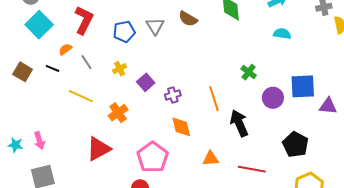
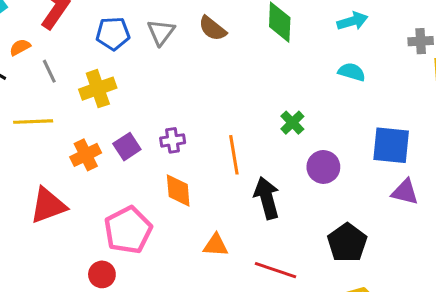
yellow cross: (120, 69) -> (98, 89), size x1.6
purple square: (146, 82) -> (127, 147), moved
blue square: (303, 86) -> (391, 145), moved
yellow line: (81, 96) -> (33, 122), turned -35

